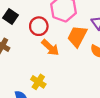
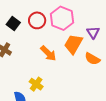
red circle: (39, 26) -> (37, 20), moved

